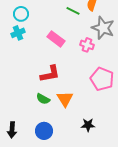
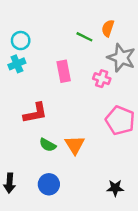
pink rectangle: (56, 39) -> (64, 71), turned 42
red L-shape: (50, 74) -> (35, 113), moved
black star: (88, 125) -> (115, 188), moved

